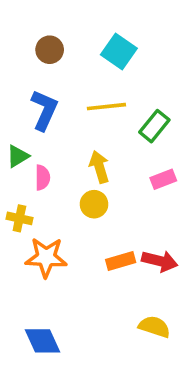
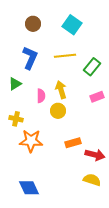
pink semicircle: (43, 178) -> (41, 96), moved
red arrow: (160, 261) -> (95, 155), moved

